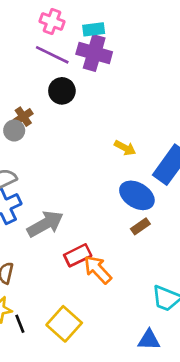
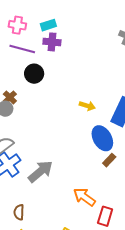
purple cross: (94, 53) -> (52, 42), size x0.7
blue ellipse: (137, 195) -> (102, 138), turned 40
red rectangle: (78, 255) -> (105, 216), moved, turned -36

